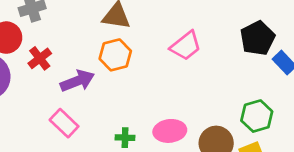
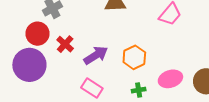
orange hexagon: (115, 55) -> (134, 57), moved

